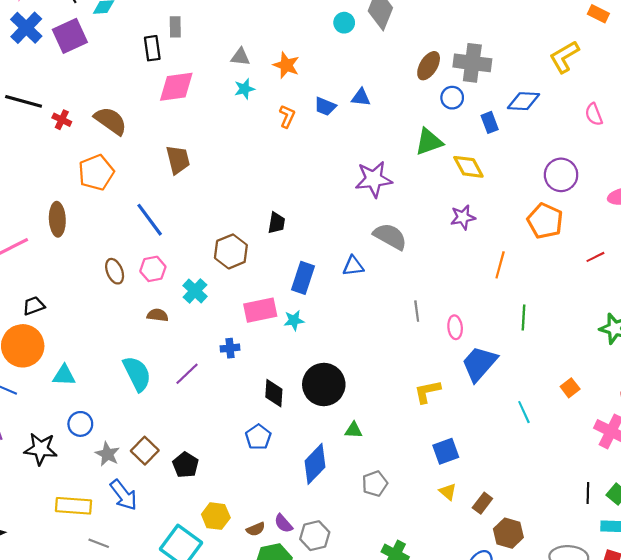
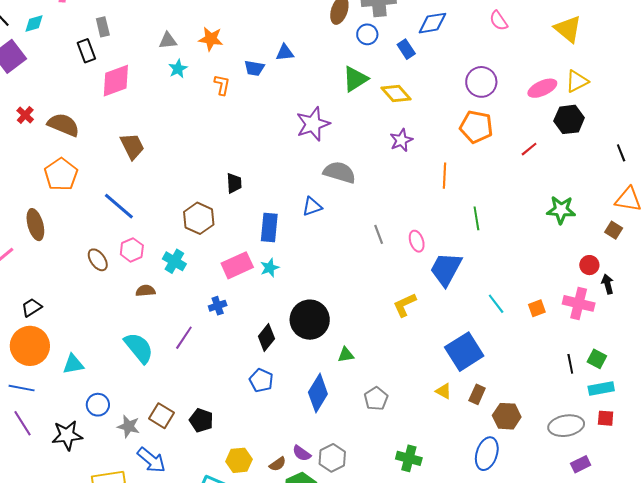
red cross: (62, 120) -> (25, 115), moved, turned 30
orange square: (570, 388) -> (537, 308), moved, turned 30
black diamond: (274, 393) -> (266, 337), turned 48
blue square: (446, 451) -> (464, 352), moved, size x1.5

